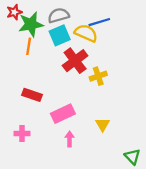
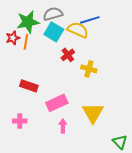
red star: (14, 12) -> (13, 38), moved
cyan square: (60, 35) -> (54, 32), turned -36
red cross: (75, 61) -> (68, 55), size x0.6
yellow cross: (98, 76) -> (89, 69), turned 35
yellow triangle: (103, 125) -> (93, 113), size x1.6

